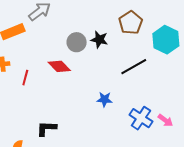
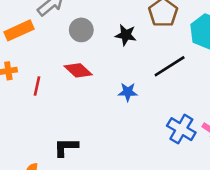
gray circle: (77, 42) -> (81, 30), moved
blue star: (104, 99) -> (128, 92), moved

